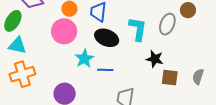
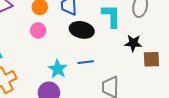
pink circle: (64, 31) -> (38, 30), size x0.6
cyan star: (84, 59) -> (58, 69), moved

